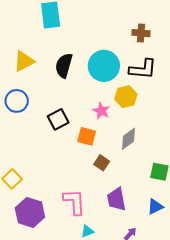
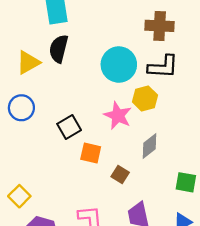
brown cross: (141, 33) -> (160, 26), size x1.4
black semicircle: (64, 66) -> (59, 49), moved
pink star: (101, 111) -> (118, 116), size x1.4
orange square: (87, 136) -> (91, 153), moved

